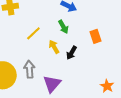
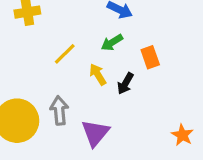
green arrow: (63, 27) -> (112, 42), turned 88
orange rectangle: (95, 36) -> (150, 57), moved

